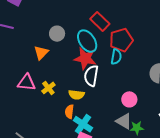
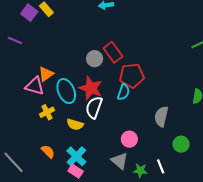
gray circle: (57, 34) -> (95, 59), moved
cyan ellipse: (87, 41) -> (66, 91), moved
pink triangle: (27, 83) -> (35, 86), moved
orange semicircle: (69, 112) -> (48, 152), moved, turned 120
green star: (137, 128) -> (140, 171), moved

